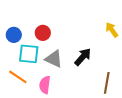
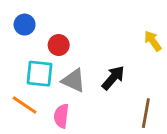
blue circle: (14, 35) -> (25, 25), moved

